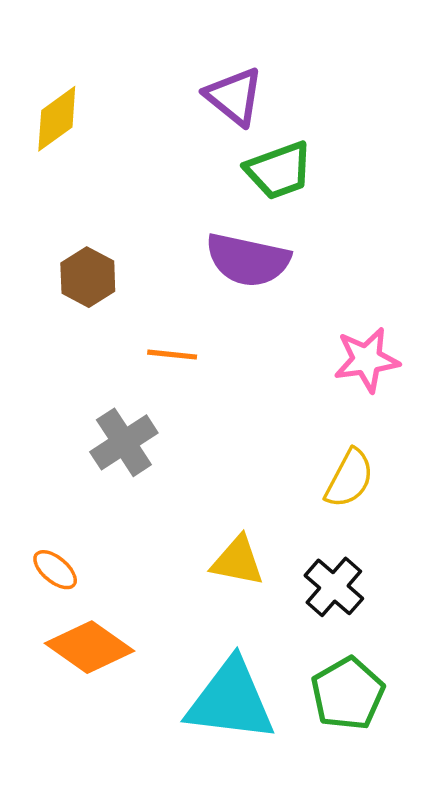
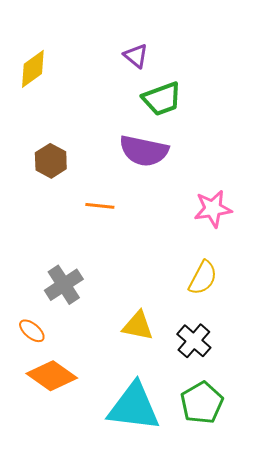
purple triangle: (234, 96) -> (136, 56), size x0.7
gray cross: (124, 442) -> (64, 285), moved

